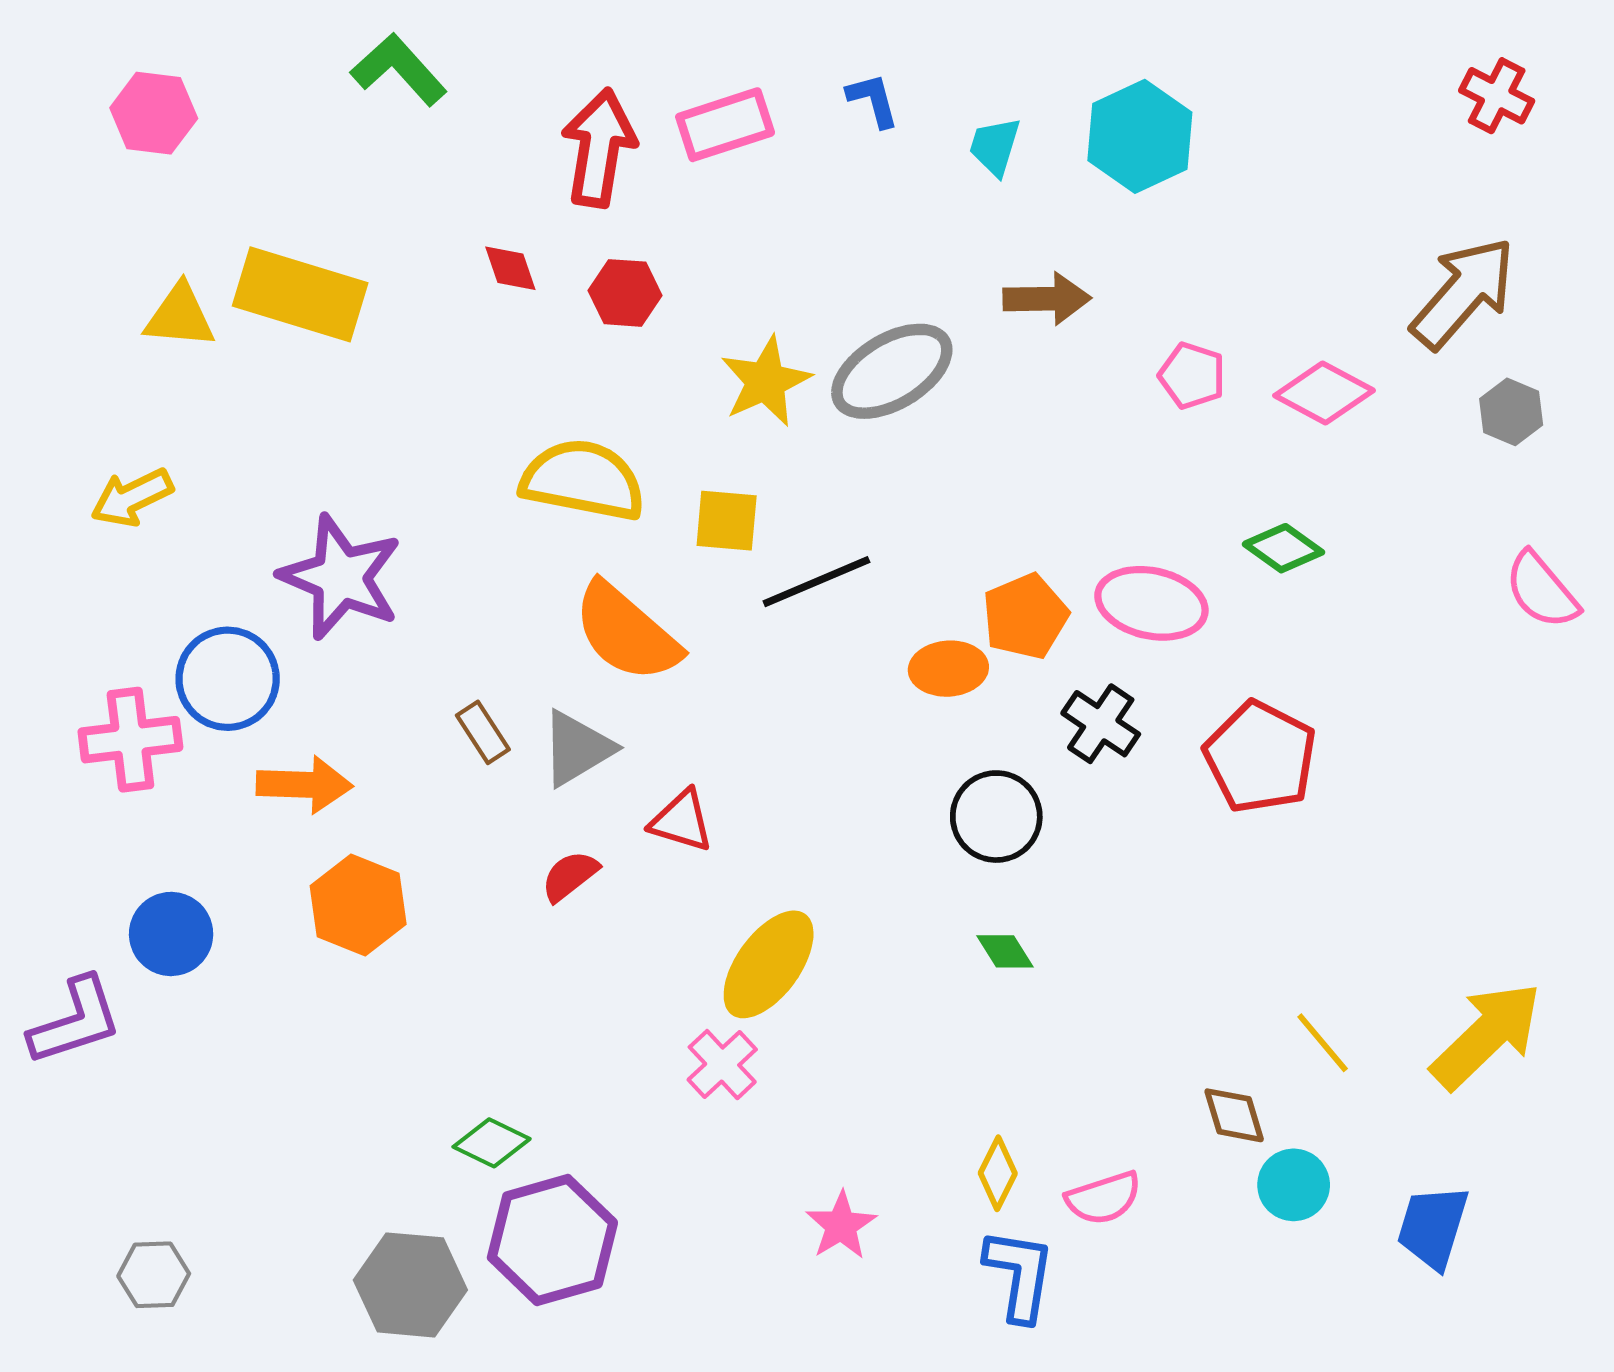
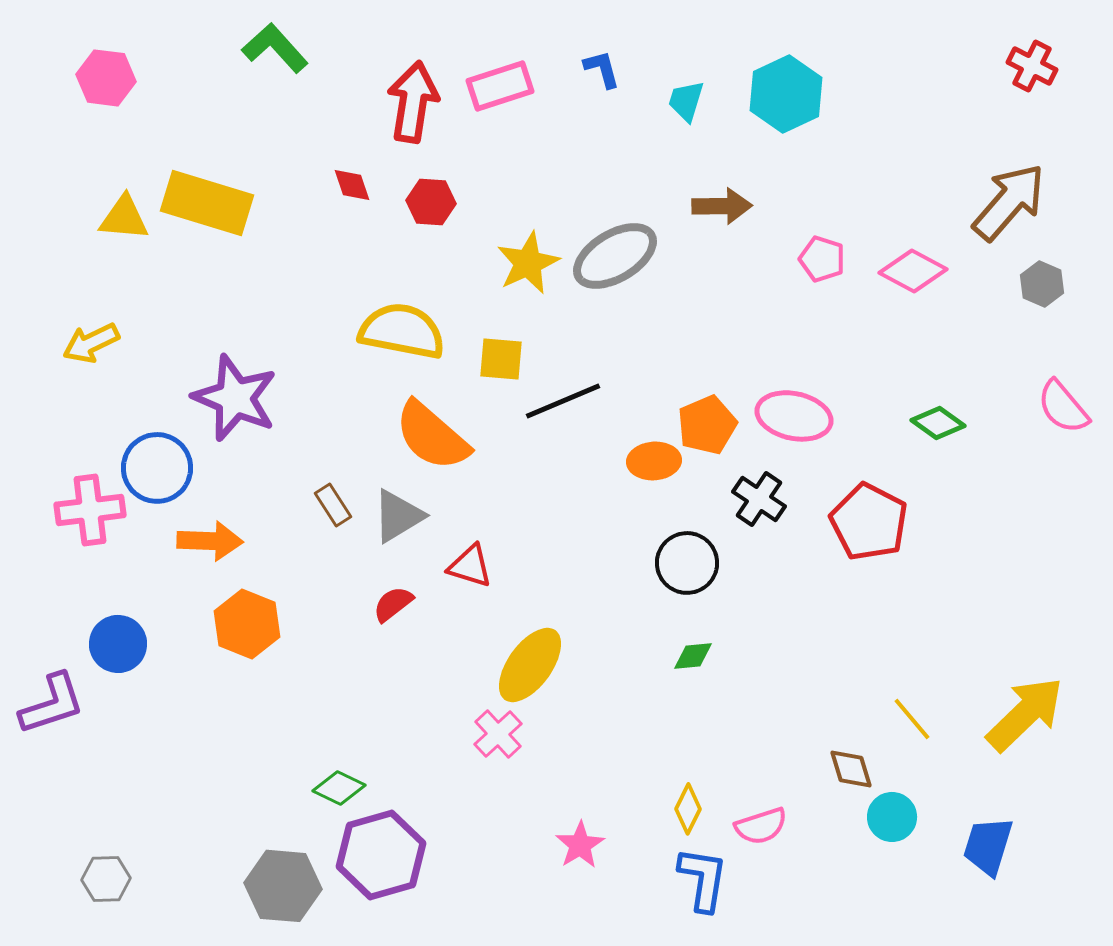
green diamond: (1283, 548) -> (938, 423), moved
green diamond: (1005, 951) -> (693, 656), turned -63

